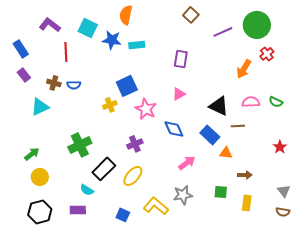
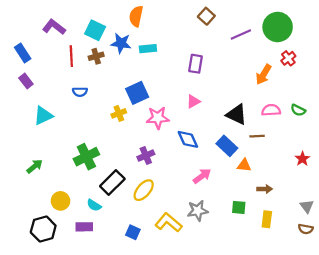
brown cross: (54, 83) -> (96, 56), moved, turned -32
pink star: (146, 109) -> (158, 118), turned -30
yellow circle: (40, 177) -> (60, 201), moved

